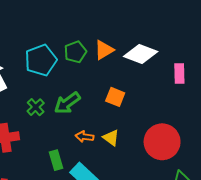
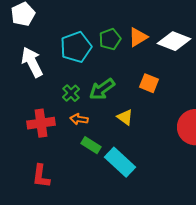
orange arrow: (85, 137) -> (79, 119), moved
yellow triangle: (111, 138) -> (125, 117), moved
green rectangle: (56, 160) -> (91, 145), turned -42

